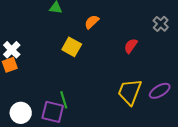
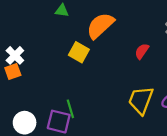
orange semicircle: (92, 22) -> (100, 26), size x1.8

